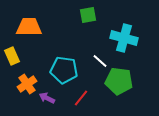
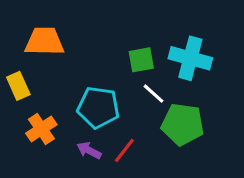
green square: (88, 15) -> (141, 60), moved
purple arrow: (47, 98) -> (89, 150), moved

